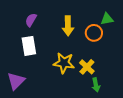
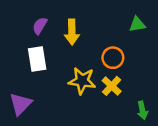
yellow arrow: (68, 26) -> (72, 32), moved
orange circle: (94, 33) -> (113, 58), moved
green arrow: (96, 85) -> (142, 110), moved

